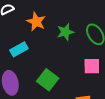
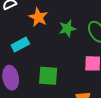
green square: (48, 80) -> (48, 76), turned -35

